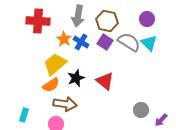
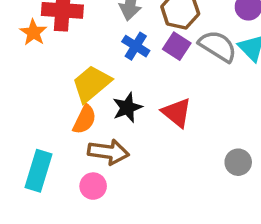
orange star: (64, 39) -> (33, 32), moved
orange semicircle: (51, 85) -> (85, 119), turned -30
cyan rectangle: (24, 115) -> (38, 171), size x1.6

